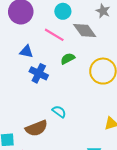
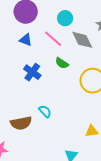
blue triangle: (26, 52) -> (26, 40), moved
green semicircle: (68, 59) -> (62, 63), turned -128

